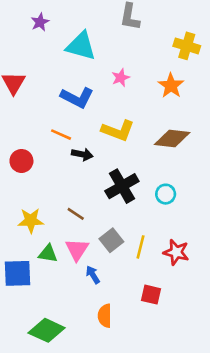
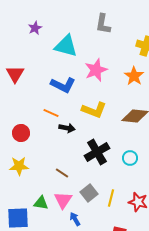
pink star: (121, 78) -> (96, 70), size x1.6
yellow star: (31, 220) -> (19, 166), moved

